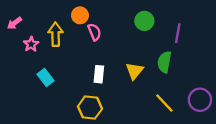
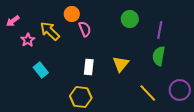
yellow arrow: (56, 34) -> (50, 31), turned -45
green semicircle: (164, 62) -> (159, 56), moved

